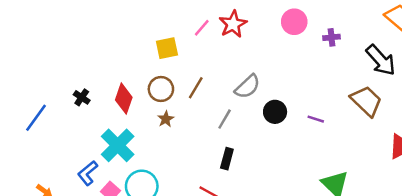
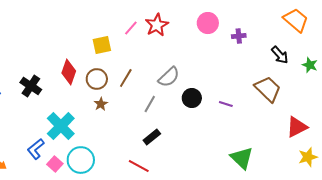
black arrow: (381, 60) -> (280, 55), size x0.7
black cross: (82, 97) -> (31, 86), size x1.5
red diamond: (124, 99) -> (69, 72), moved
black rectangle: (227, 159) -> (152, 137), turned 36

